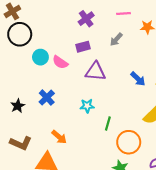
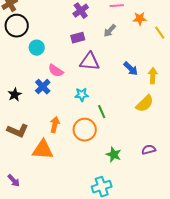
pink semicircle: (60, 62) -> (56, 71), moved
green line: (108, 123) -> (102, 112), turned -40
orange arrow: (59, 137) -> (55, 125), turned -119
orange circle: (129, 142) -> (85, 130), moved

